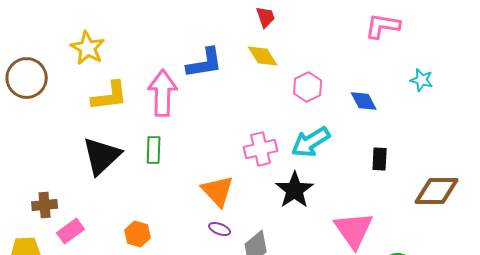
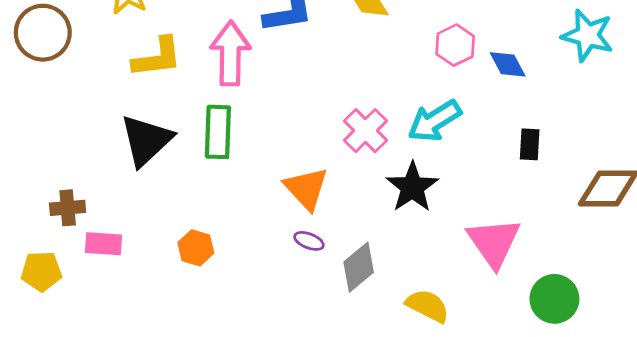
cyan star: (422, 80) -> (588, 35), size x1.6
pink hexagon: (308, 87) -> (455, 45), moved
pink cross: (261, 149) -> (365, 131), turned -32
green rectangle: (154, 150) -> (218, 132), size x1.4
pink rectangle: (71, 231) -> (103, 244), turned 40

